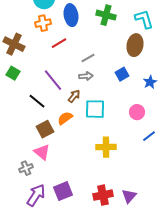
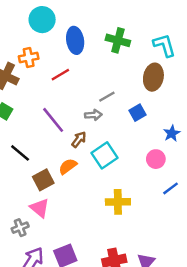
orange cross: (43, 23) -> (29, 58), moved
gray line: (88, 58) -> (107, 97), moved
blue star: (150, 82) -> (172, 133), moved
black line: (37, 101) -> (20, 153), moved
cyan square: (95, 109) -> (104, 155), turned -35

